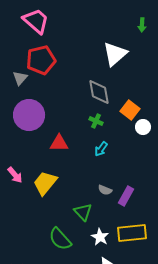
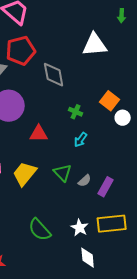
white triangle: (115, 54) -> (95, 45), turned 36
gray diamond: (99, 92) -> (54, 75), moved
gray semicircle: (105, 190) -> (85, 181), turned -64
green triangle: (83, 212) -> (63, 173), moved

